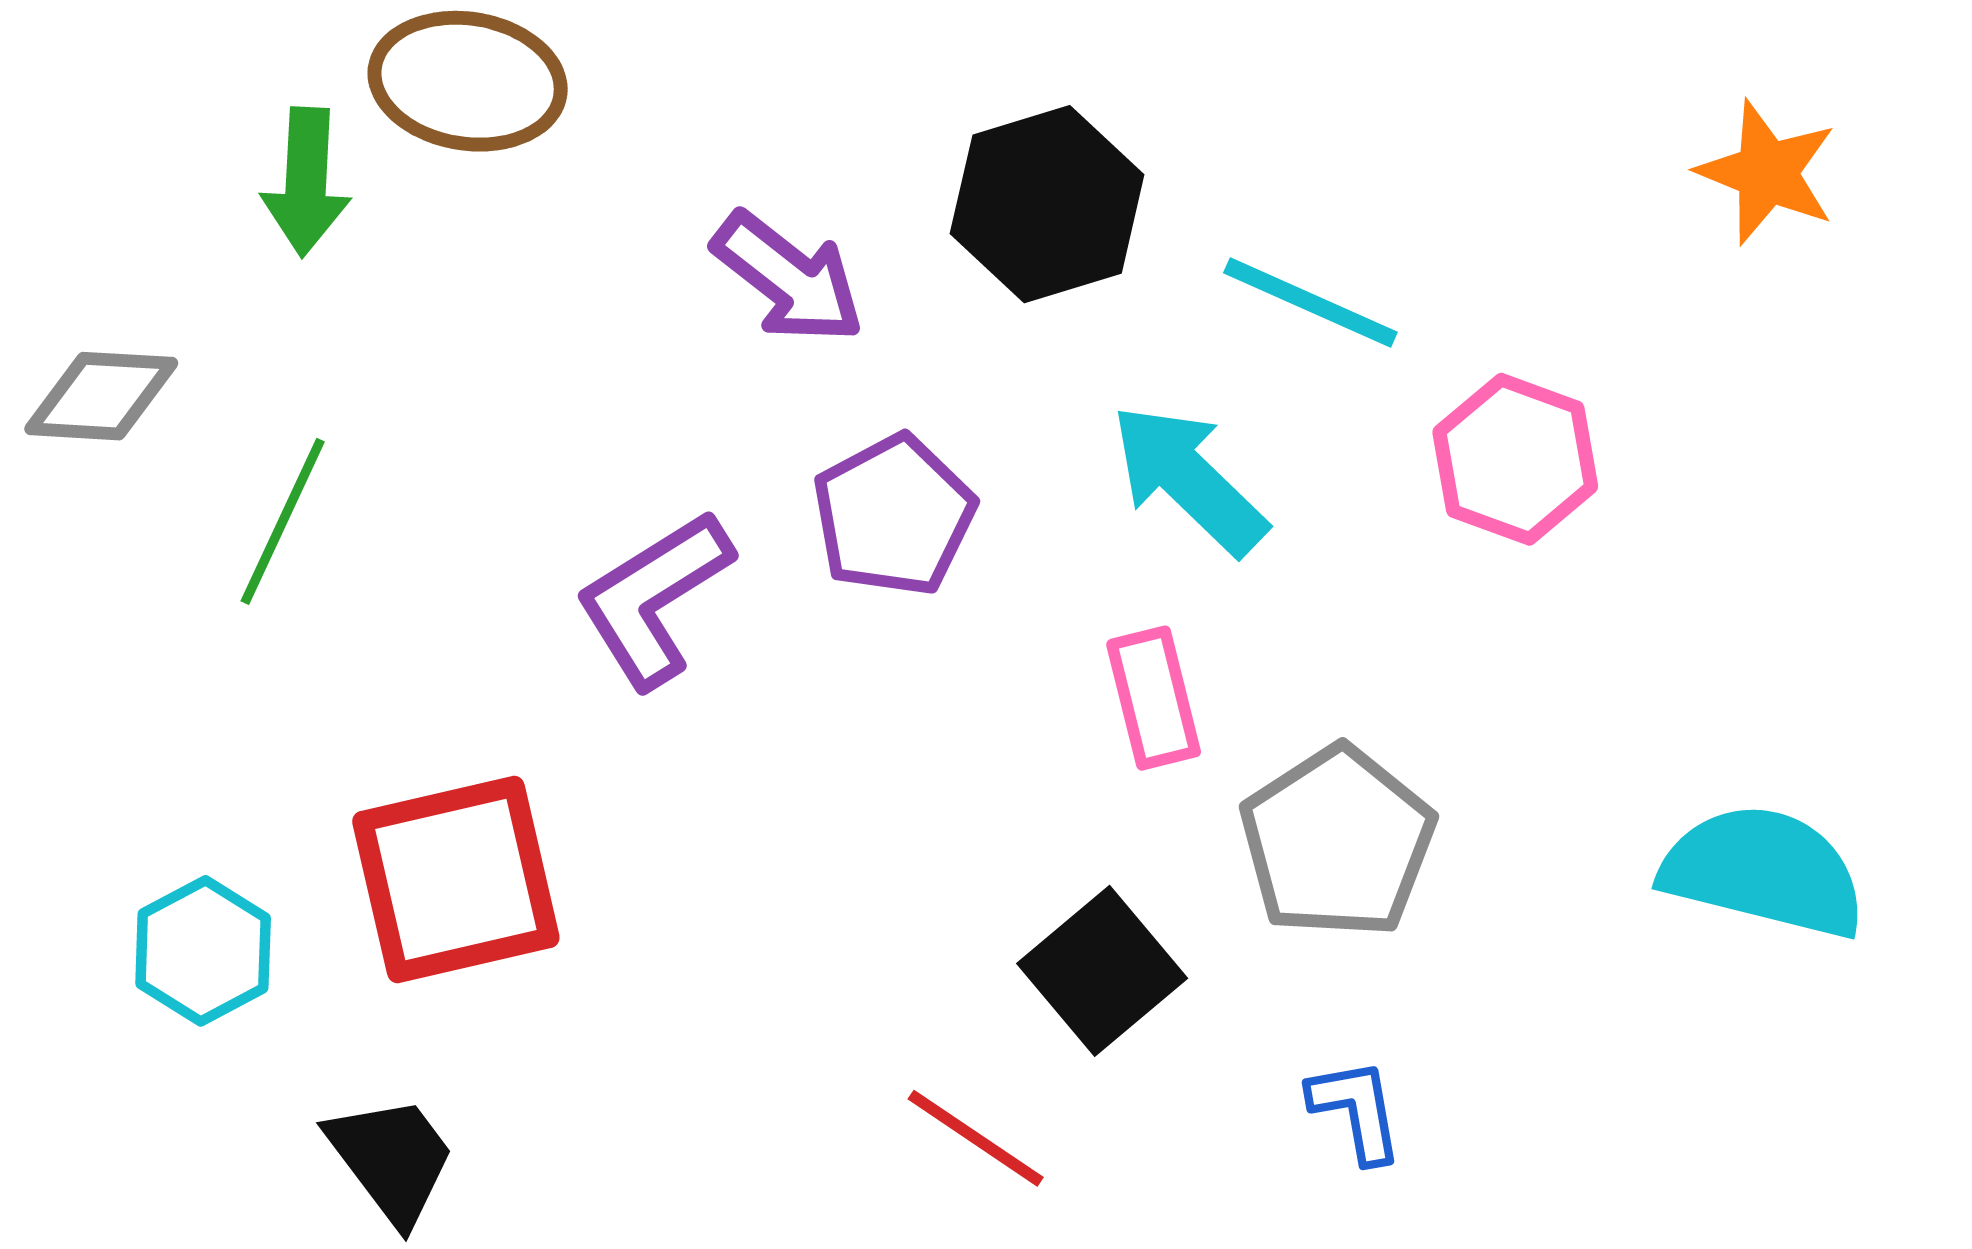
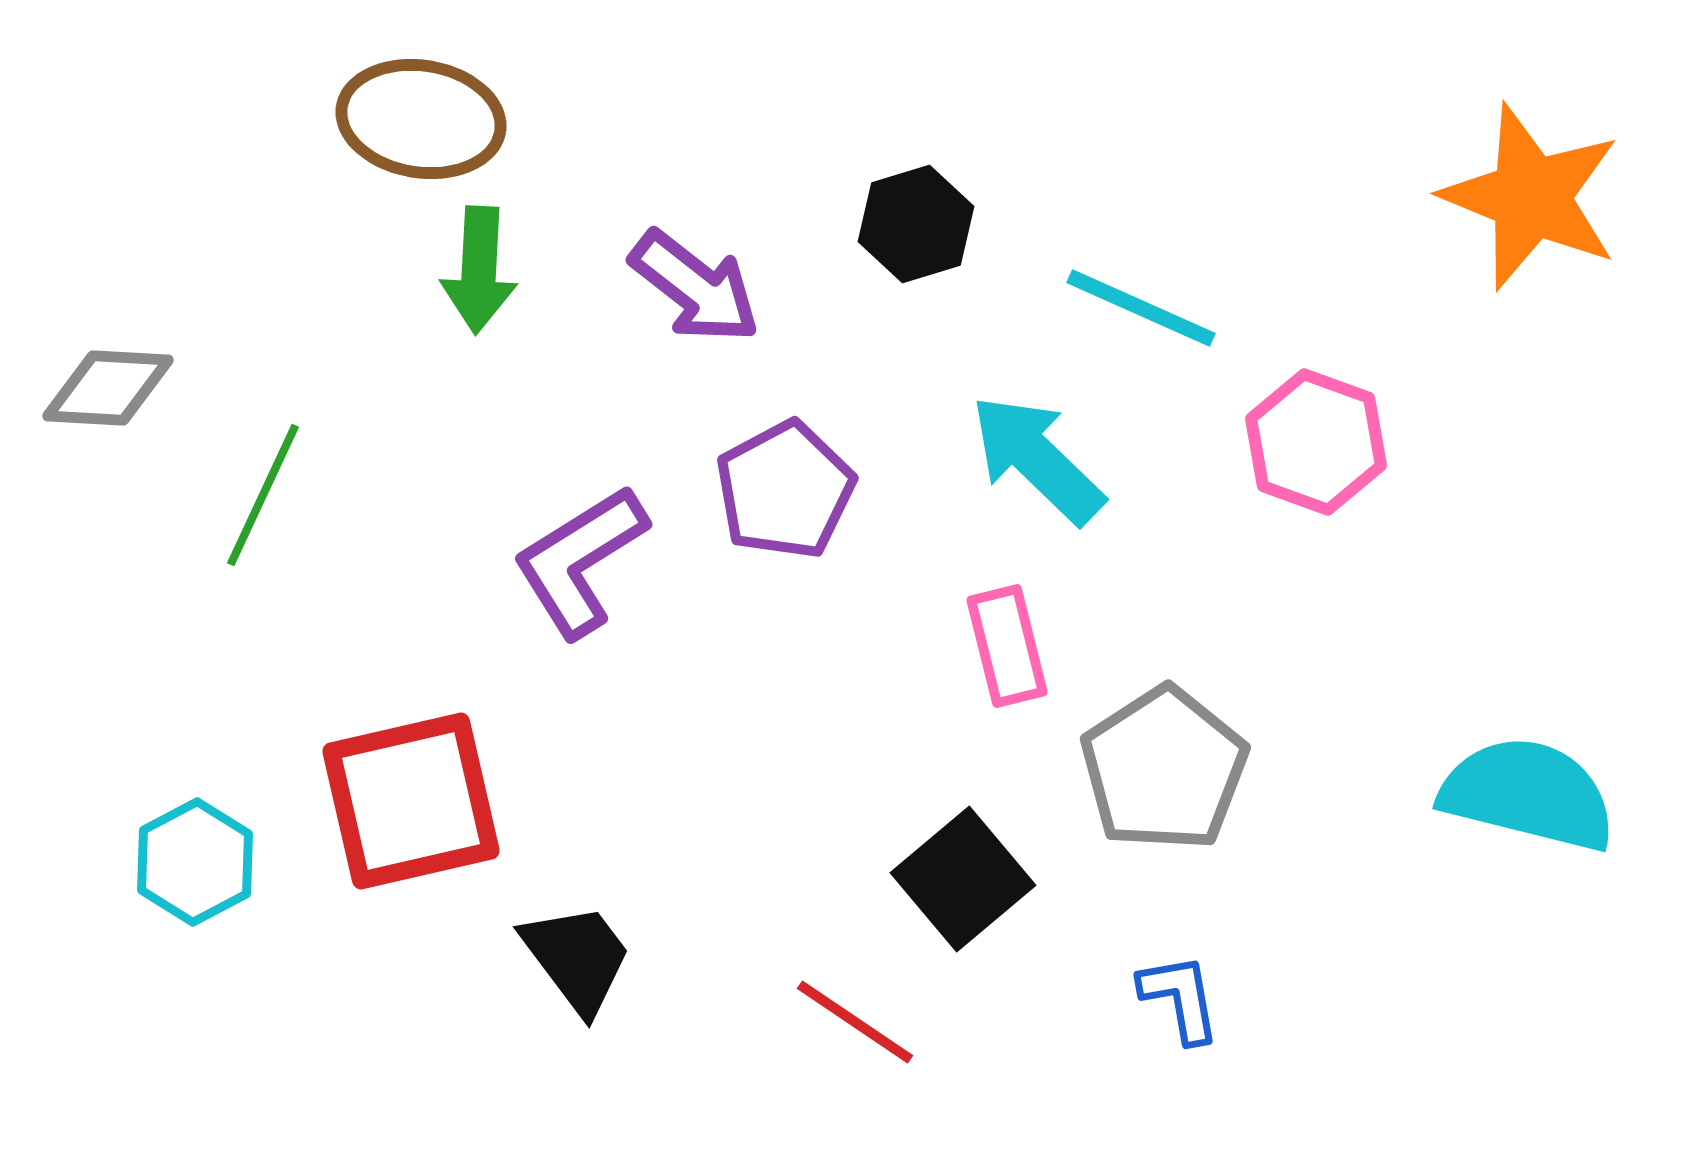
orange star: (1767, 172) -> (1531, 197), size x1.5
green arrow: (306, 182) -> (479, 270), moved
black hexagon: (1047, 204) -> (916, 224), size x0.7
black trapezoid: (392, 1159) -> (577, 958), moved

